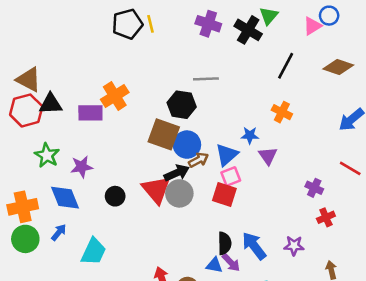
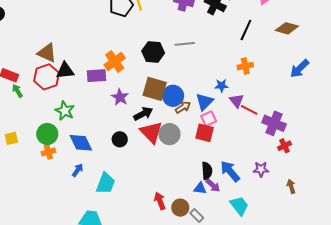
black hexagon: (182, 105) -> (153, 52), moved
orange cross: (282, 112) -> (245, 66), turned -35
purple star: (82, 167) -> (120, 97), moved, turned -30
red line: (350, 168) -> (249, 110), moved
black arrow: (177, 173) -> (143, 114), moved
purple cross: (314, 188) -> (274, 123), size x1.6
orange cross: (23, 207) -> (48, 152), size x0.6
green circle: (25, 239) -> (47, 134), moved

